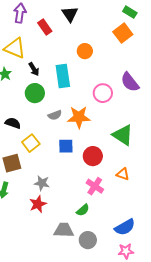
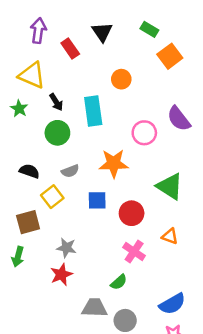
green rectangle: (130, 12) -> (149, 29), moved
gray semicircle: (55, 115) -> (70, 171), moved

